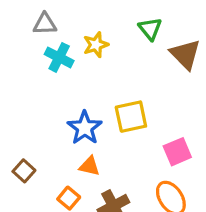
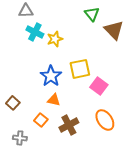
yellow star: (96, 45) -> (55, 39), moved
pink square: (177, 152) -> (99, 86), moved, turned -30

